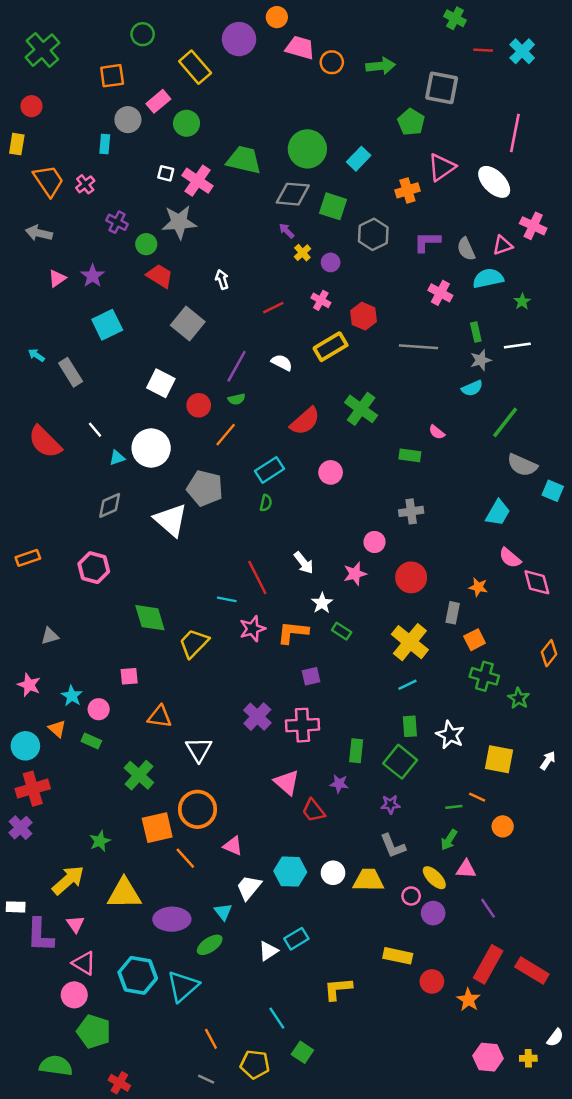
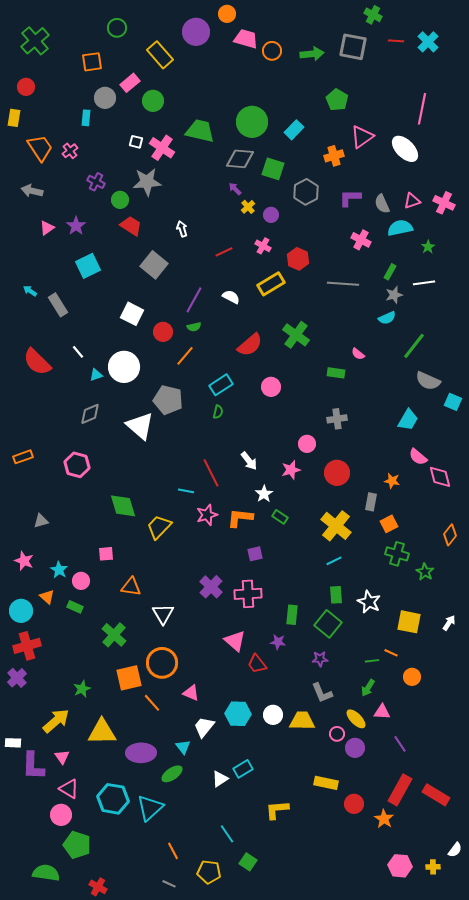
gray square: (442, 88) -> (353, 47), moved
pink cross: (533, 226) -> (444, 203), moved
green rectangle: (476, 332) -> (390, 272), turned 42

